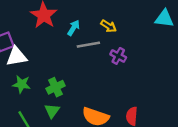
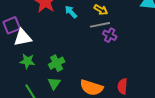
cyan arrow: (74, 28) -> (71, 12), turned -72
gray line: (88, 45) -> (100, 25), moved

